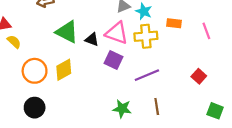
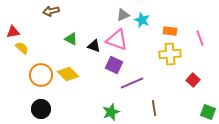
green triangle: (67, 32) -> (71, 39), size x0.6
yellow cross: (146, 36) -> (170, 54), moved
yellow diamond: (64, 70) -> (68, 74), turned 75
purple line: (147, 75) -> (132, 83), moved
green star: (122, 109) -> (111, 112), moved, turned -30

